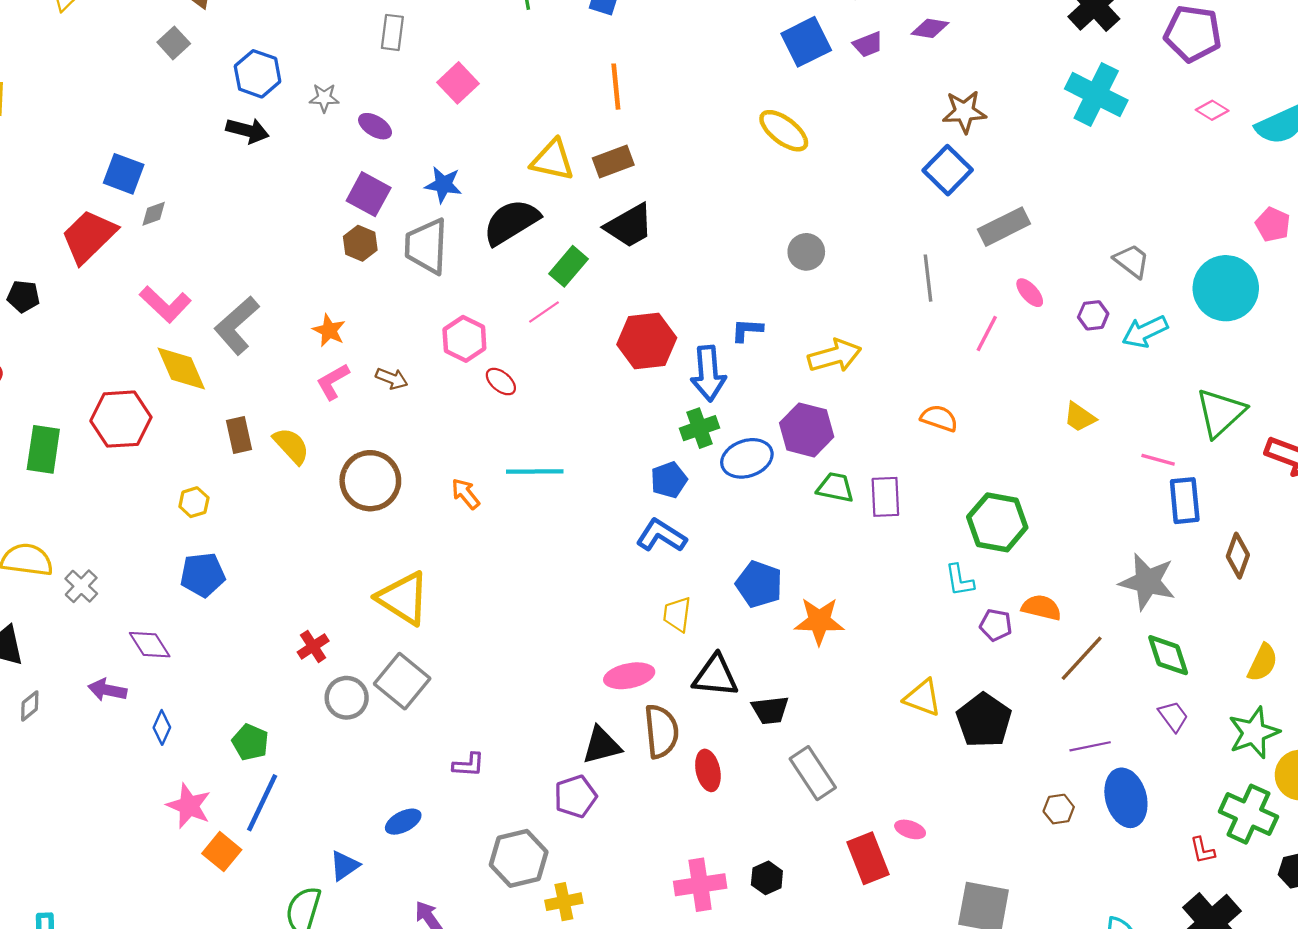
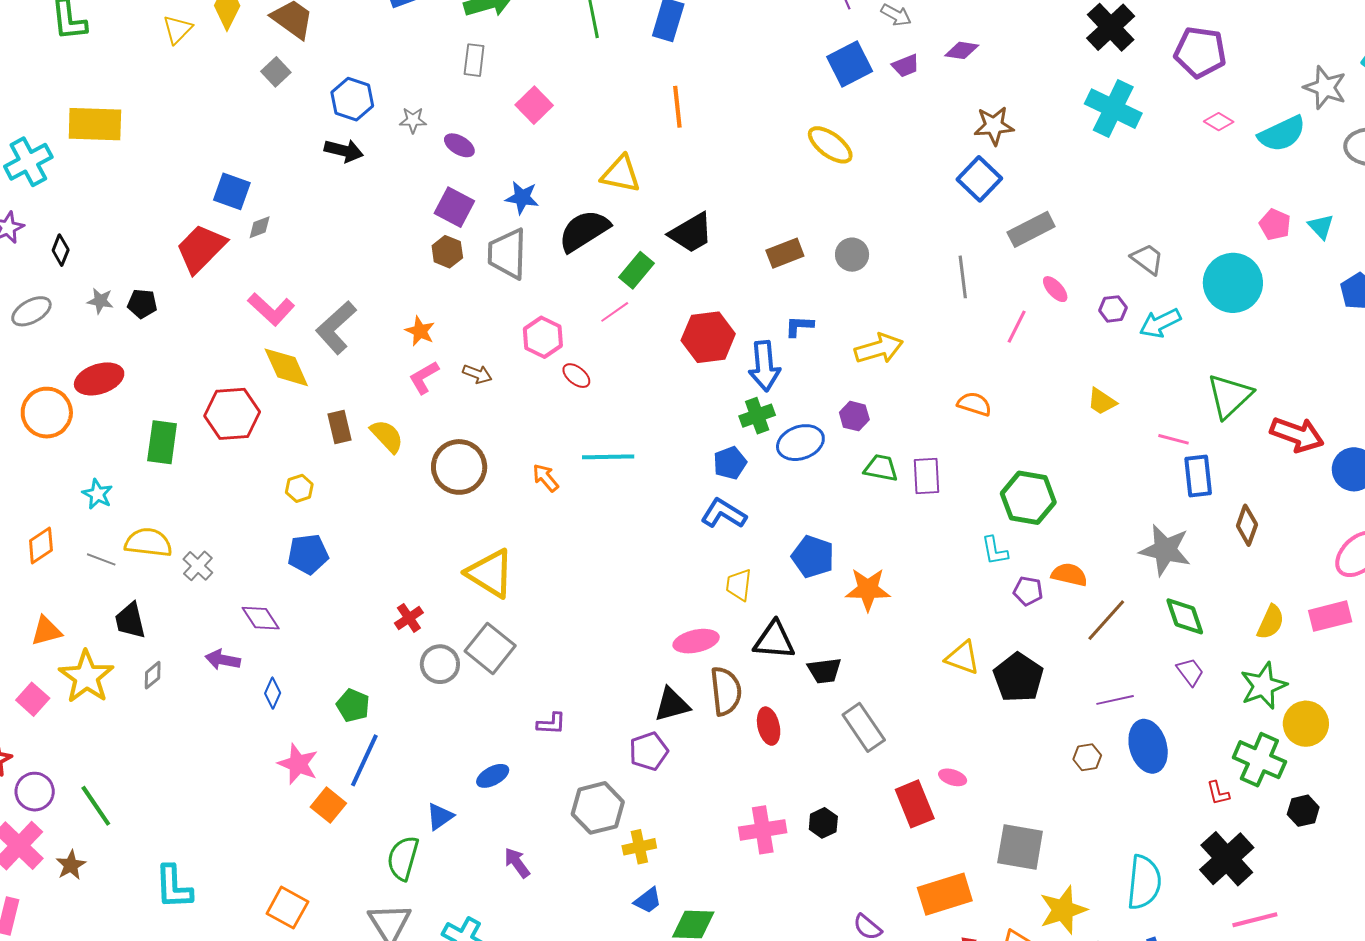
brown rectangle: (613, 162) -> (785, 253), moved
purple hexagon: (807, 430) -> (854, 416), size x0.6

